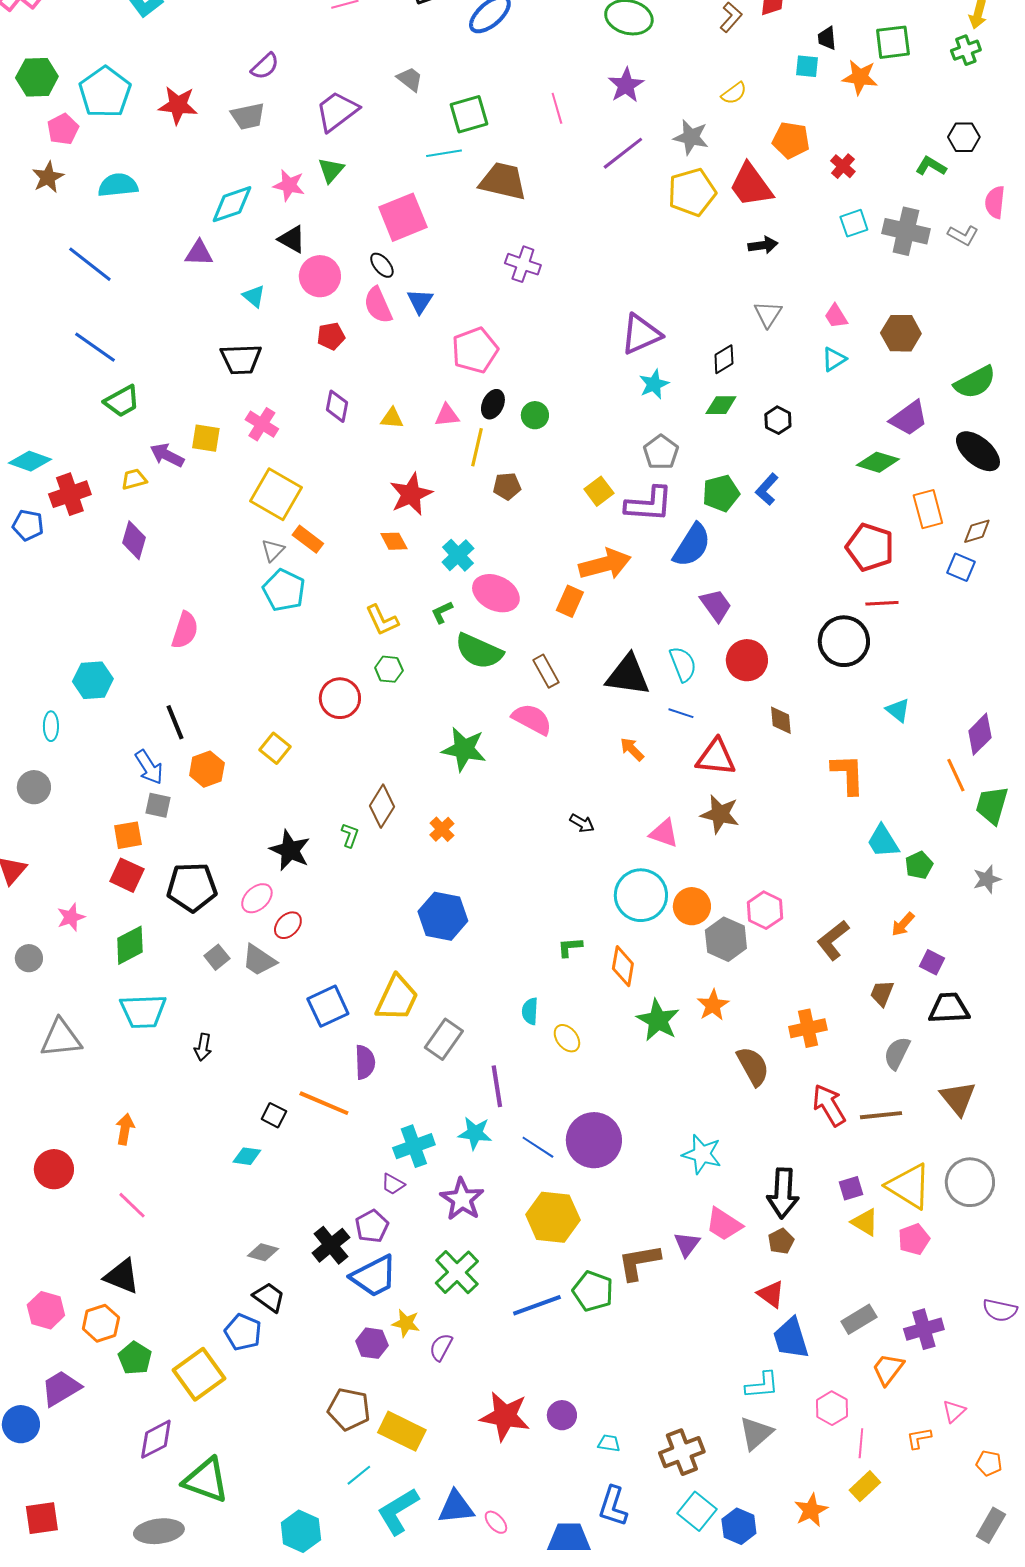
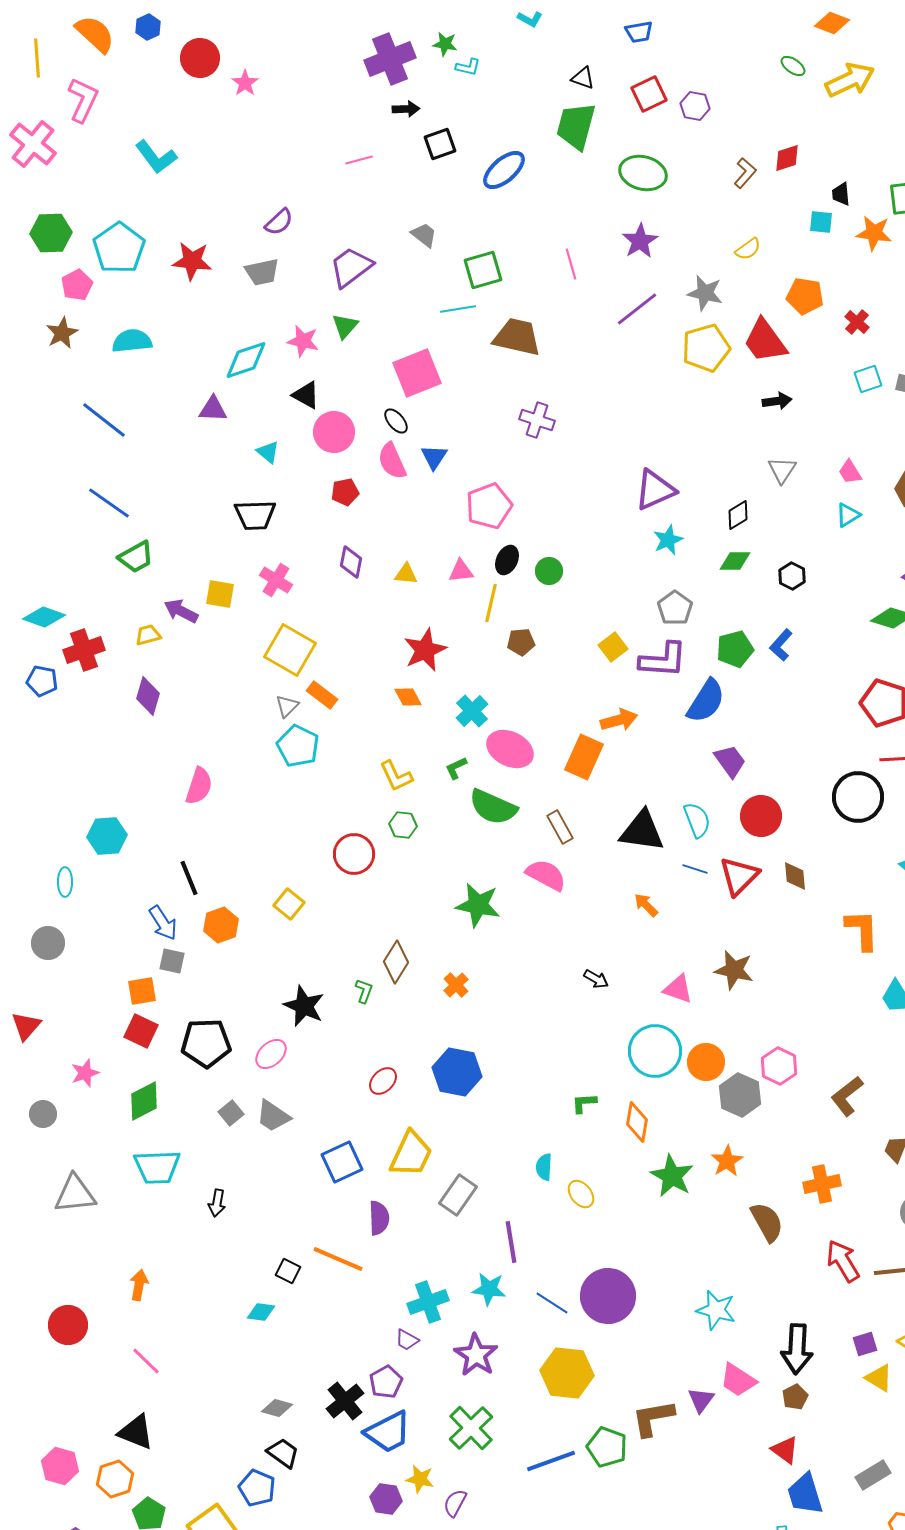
orange arrow: (605, 564) -> (619, 720), size x0.7
orange rectangle: (570, 601) -> (584, 757), size x1.4
red triangle: (716, 757) -> (739, 876), moved, turned -51
red ellipse: (288, 925) -> (383, 1081), moved

